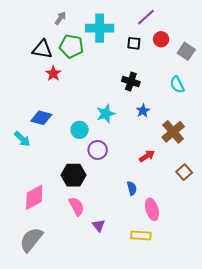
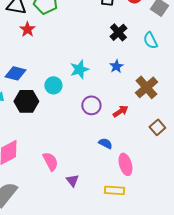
black cross: (131, 82) -> (118, 32), moved, turned 30
purple circle: (98, 150) -> (91, 105), moved
black hexagon: (73, 175) -> (26, 101), moved
blue semicircle: (132, 188) -> (105, 143), turned -48

